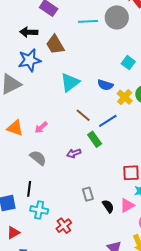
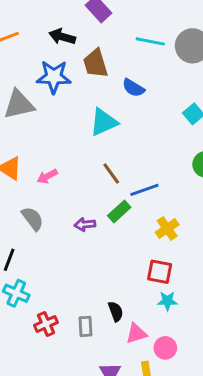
blue semicircle: (105, 85) -> (133, 88), moved
yellow cross: (125, 97) -> (167, 228), moved
green rectangle: (95, 139) -> (119, 211), turned 70
gray rectangle: (88, 194) -> (86, 326), moved
pink triangle: (127, 205) -> (136, 334), moved

